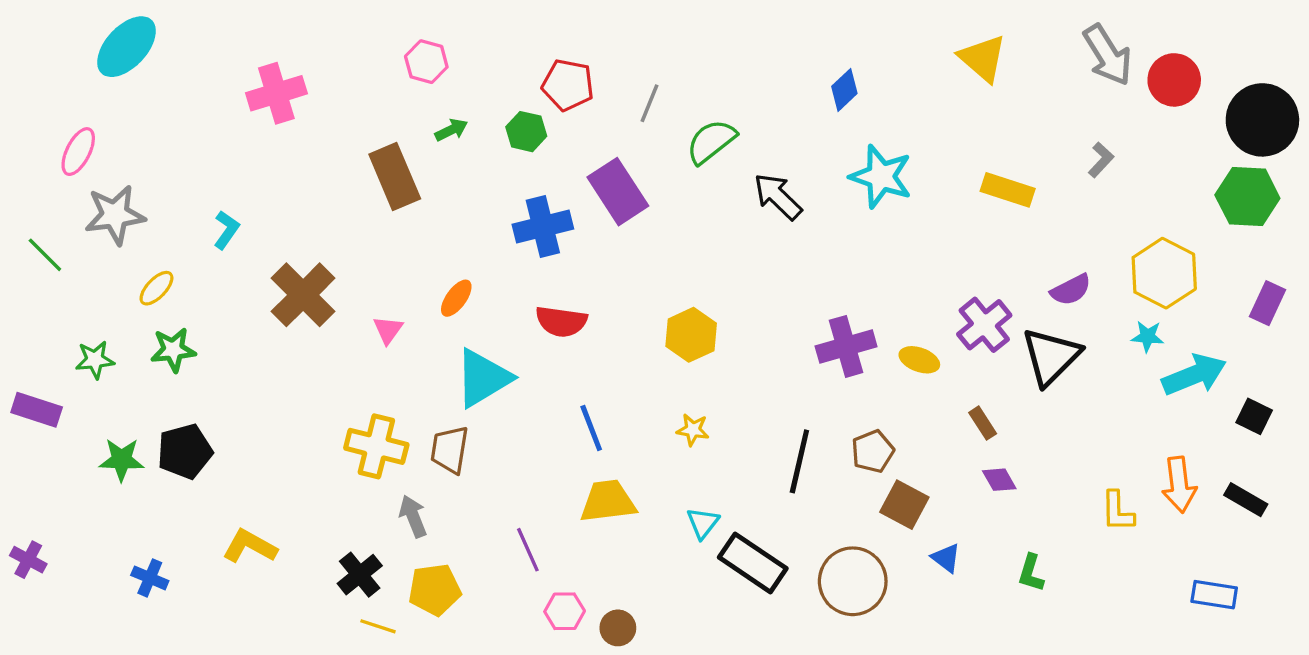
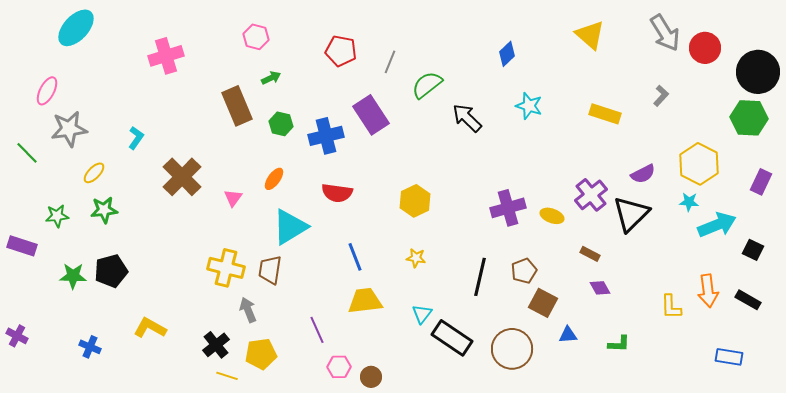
green hexagon: (526, 132) -> (281, 124), moved
cyan star: (881, 177) -> (529, 106), size x0.7
brown rectangle: (983, 423) -> (590, 254), turned -30
blue triangle: (946, 558) -> (568, 335), turned -42
green L-shape: (1031, 573) -> (619, 344), turned -105

